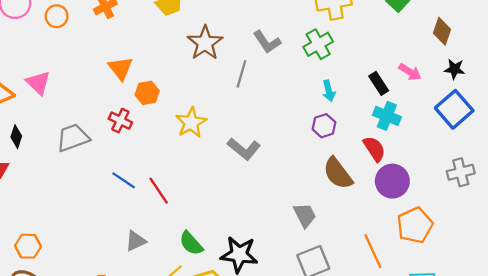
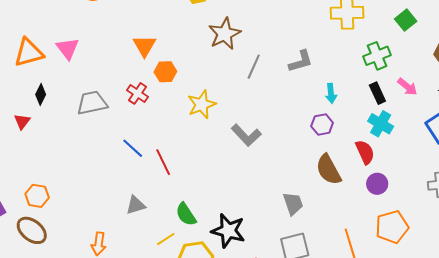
gray L-shape: (267, 42) -> (301, 61), moved, turned -80
green cross: (318, 44) -> (377, 56), moved
purple circle: (392, 181) -> (377, 184), size x0.7

